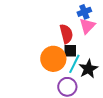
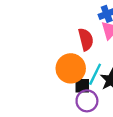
black square: (70, 51) -> (82, 86), moved

